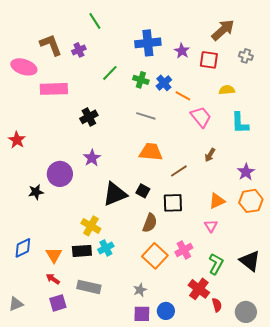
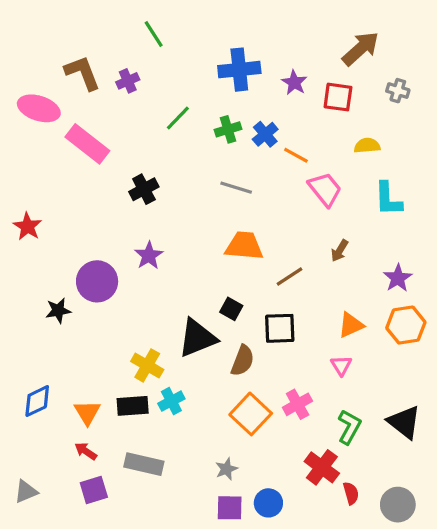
green cross: (141, 80) -> (228, 129), turned -35
pink rectangle: (54, 89) -> (87, 144), turned 40
black triangle: (115, 194) -> (197, 338), moved

